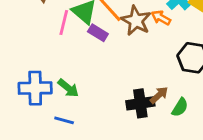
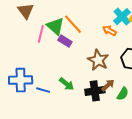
brown star: (136, 21) -> (98, 60), moved
green arrow: (68, 88) -> (67, 84), moved
blue line: (64, 120) -> (43, 90), moved

